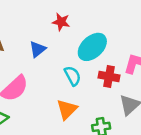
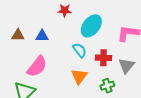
blue triangle: (38, 49) -> (42, 36), moved, turned 48
red cross: (109, 76) -> (104, 58), moved

